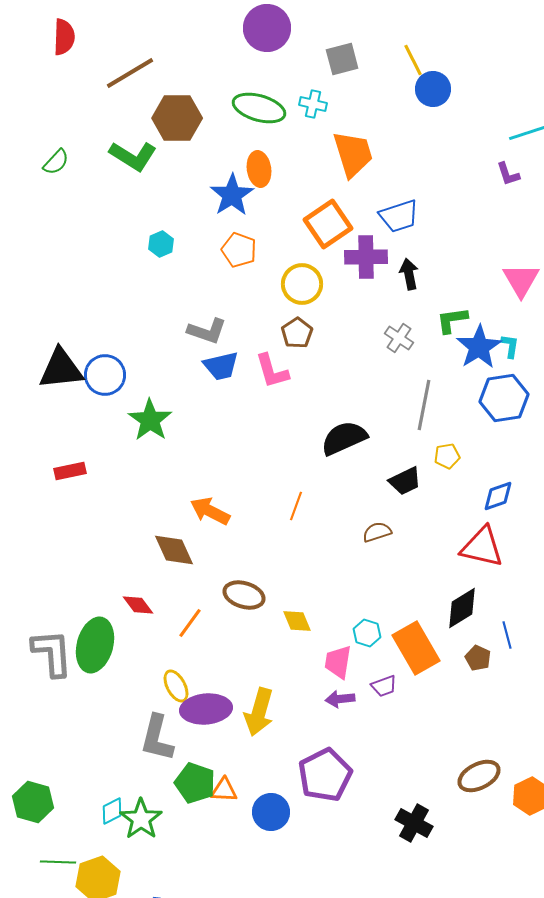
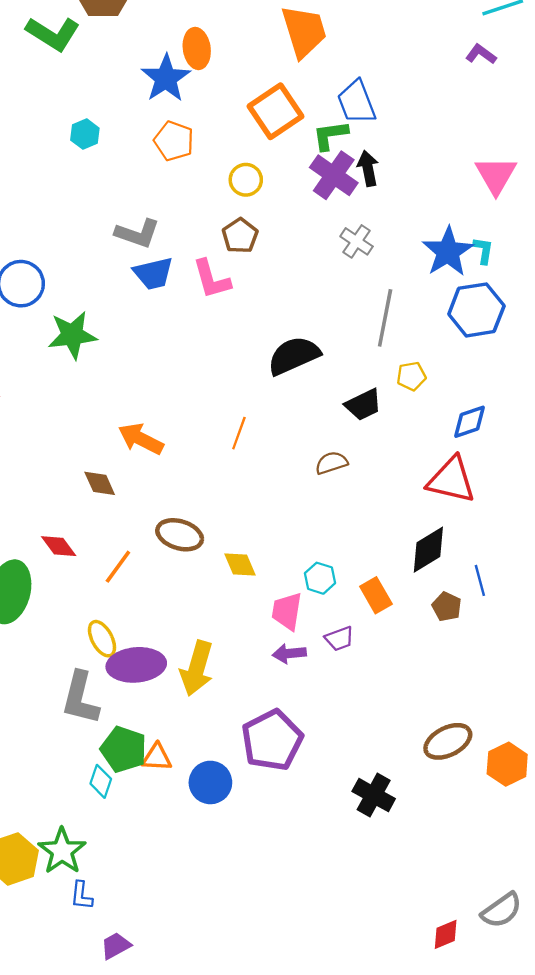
purple L-shape: (508, 174) -> (481, 54), turned 144
blue trapezoid: (399, 216) -> (357, 102), turned 87
purple cross: (366, 257) -> (334, 175), moved, turned 36
yellow circle: (302, 284) -> (246, 180), size x0.7
green L-shape: (452, 320) -> (330, 135), moved
green star: (150, 420) -> (72, 335), turned 30
brown diamond: (174, 550) -> (100, 483), size x0.7
orange rectangle: (416, 648) -> (376, 595), size x0.6
cyan diamond: (112, 811) -> (101, 781), moved, turned -44
green star: (141, 819) -> (62, 851), moved

